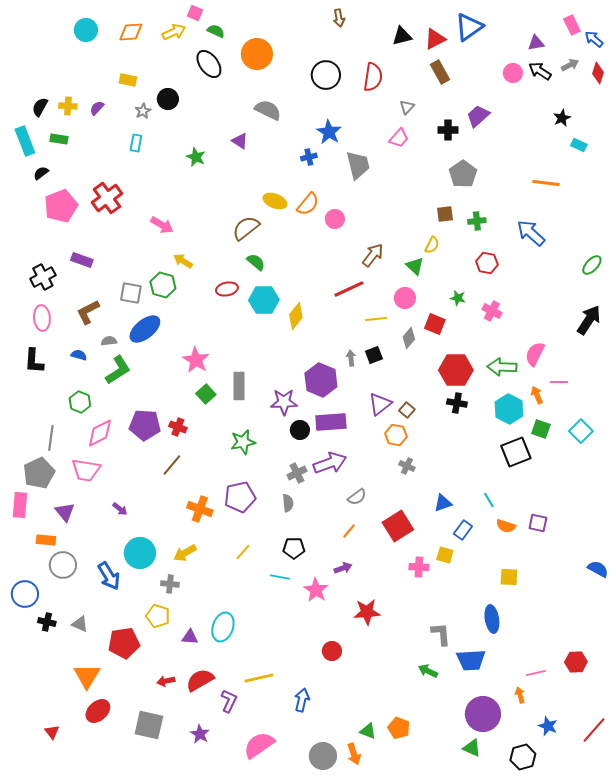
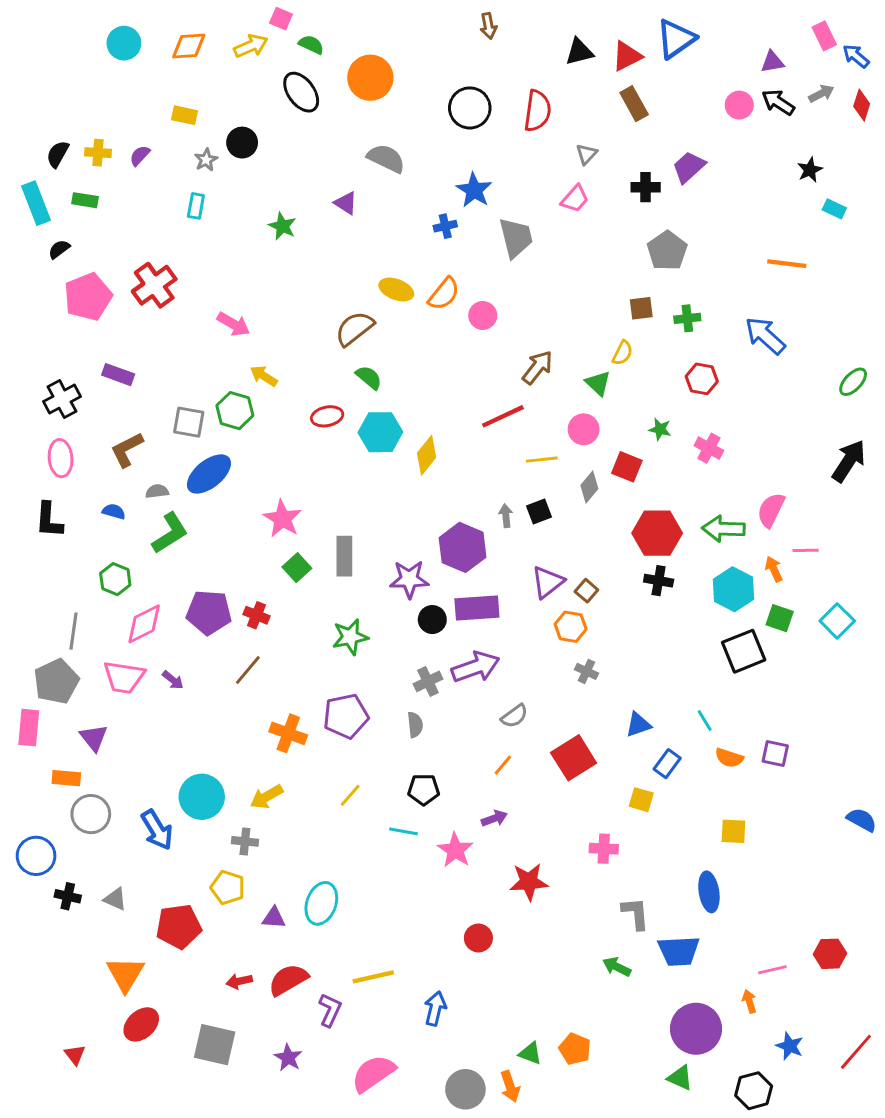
purple arrow: (120, 509) -> (173, 680), moved
pink cross: (419, 567) -> (604, 849), moved

